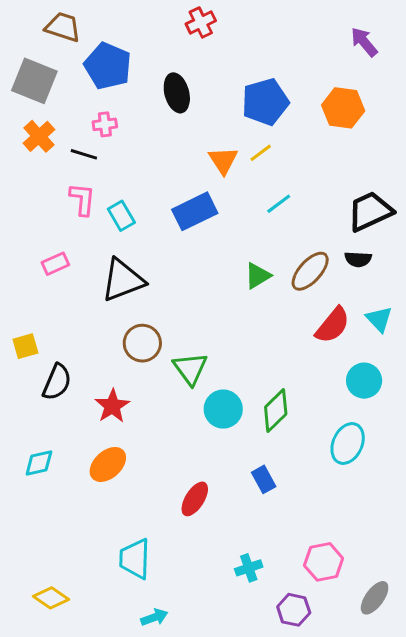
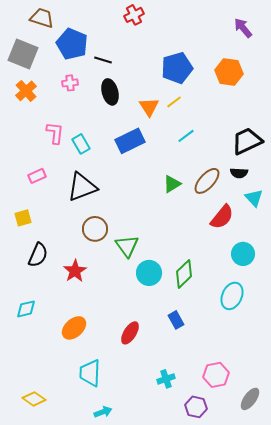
black ellipse: (177, 93) -> (110, 92), moved
black line: (84, 154) -> (103, 60), moved
cyan triangle: (379, 319) -> (254, 198), moved
yellow square: (25, 346) -> (23, 218), moved
orange ellipse: (108, 464) -> (74, 328), moved

